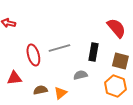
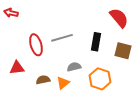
gray semicircle: (80, 75) -> (74, 67), moved
orange hexagon: (115, 86) -> (100, 79), moved

